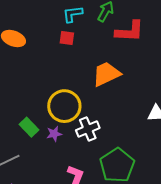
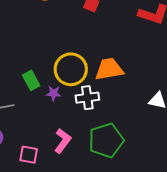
orange trapezoid: (106, 74) -> (109, 69), moved

